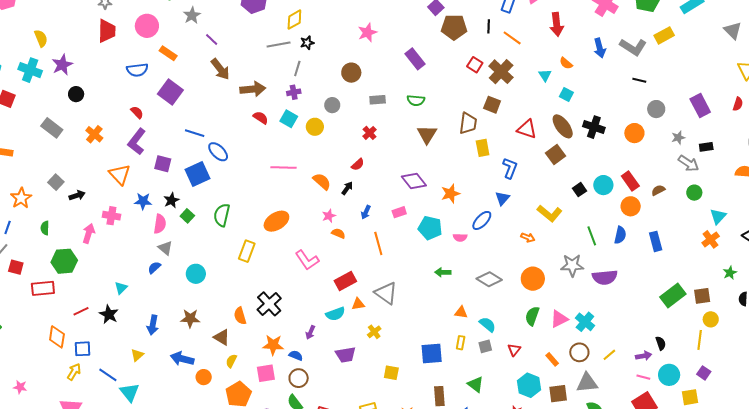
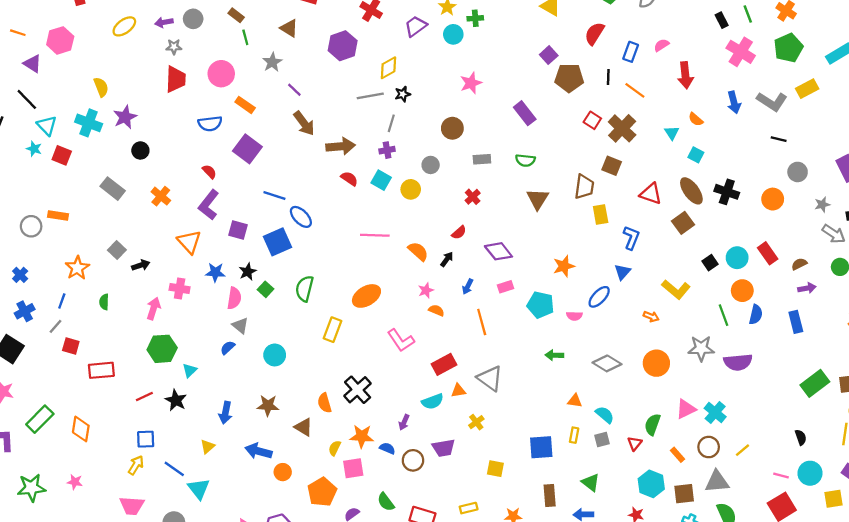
purple diamond: (414, 181) -> (498, 251), moved
orange circle: (631, 206) -> (742, 291), moved
green hexagon: (64, 261) -> (162, 349), moved
green semicircle: (532, 316) -> (653, 424), moved
orange diamond: (57, 337) -> (81, 429), moved
purple arrow: (644, 356) -> (807, 288), moved
yellow semicircle: (231, 361) -> (335, 448), moved
brown circle: (299, 378) -> (413, 460), moved

